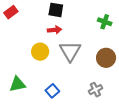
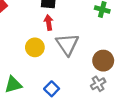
red arrow: (54, 30) -> (49, 23), turned -88
brown circle: (106, 58) -> (103, 61), moved

